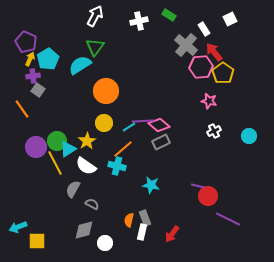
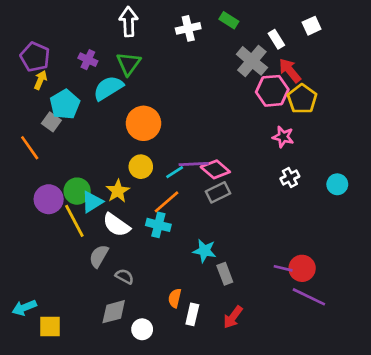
white arrow: (95, 16) -> (129, 22), turned -30
cyan pentagon: (48, 59) -> (65, 104), moved
purple cross: (33, 76) -> (88, 60), moved, turned 32
purple line: (198, 186) -> (283, 268), moved
red circle: (208, 196) -> (302, 268), moved
gray rectangle: (145, 218) -> (225, 274), moved

